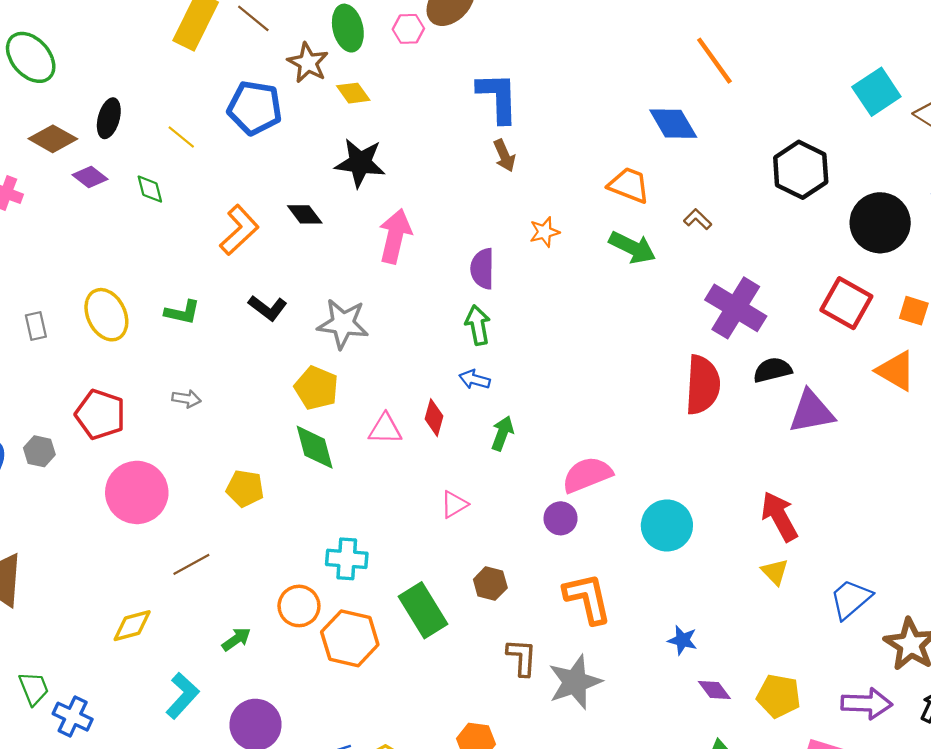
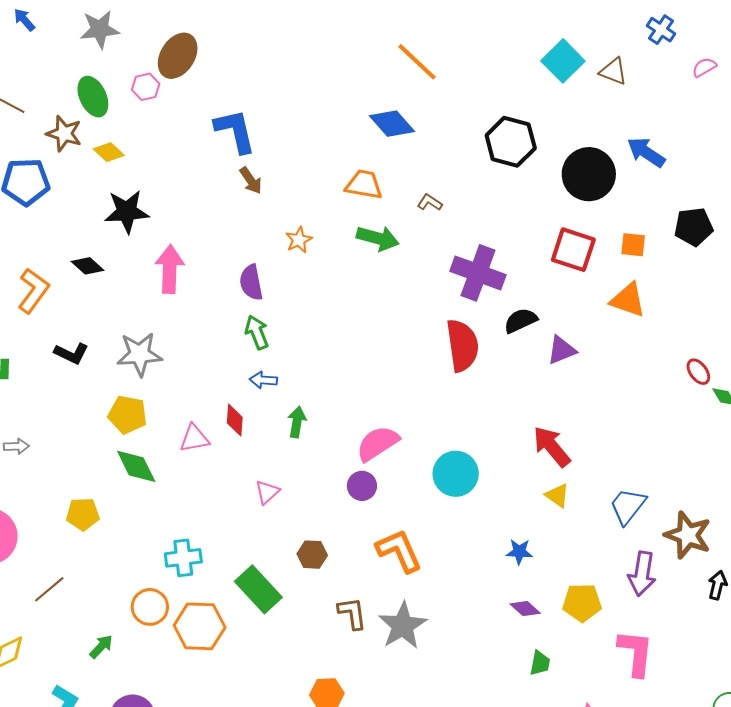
purple triangle: (811, 412) -> (562, 350), size x0.7
blue star: (682, 640) -> (519, 552), moved
purple arrow: (867, 704) -> (642, 574), moved, turned 108

